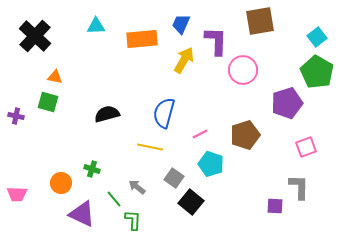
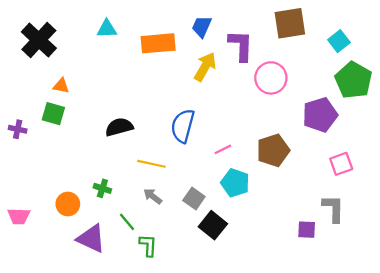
cyan square: (317, 37) -> (339, 41), moved
yellow line: (150, 147) -> (152, 164), moved
gray arrow: (137, 187) -> (153, 196), moved

